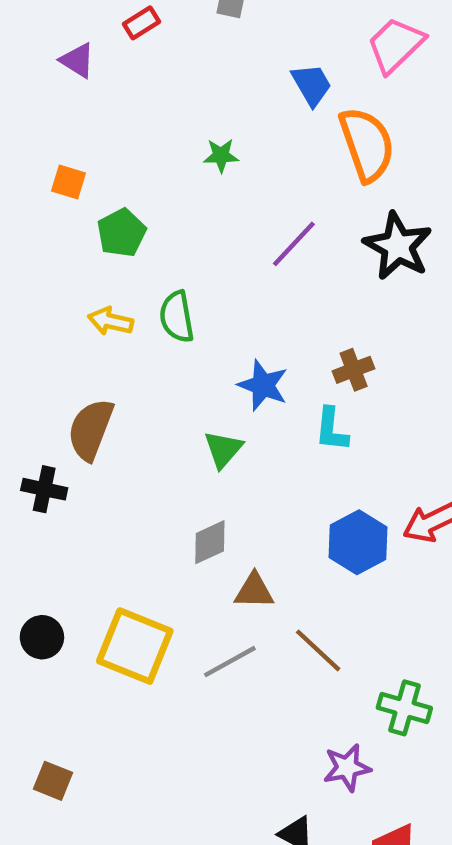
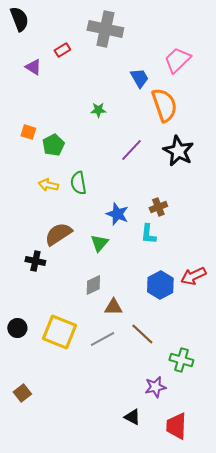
orange square: (69, 182) -> (28, 132), moved
brown semicircle: (91, 429) -> (58, 234), moved, turned 36
black cross: (44, 489) -> (35, 261), moved
brown square: (53, 781) -> (22, 393), turned 30

